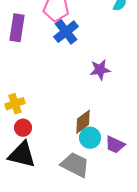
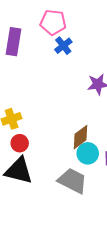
blue cross: (66, 32) -> (63, 46), size x0.7

